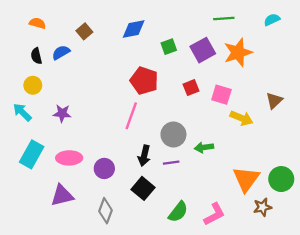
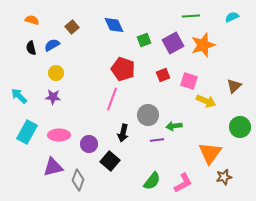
blue diamond: (134, 29) -> (114, 25), turned 75
yellow circle: (33, 85) -> (56, 73), moved
purple line: (171, 163) -> (157, 140), moved
green circle: (281, 179) -> (240, 127), moved
black square: (143, 188) -> (110, 161), moved
gray diamond: (105, 211) -> (78, 180), moved

